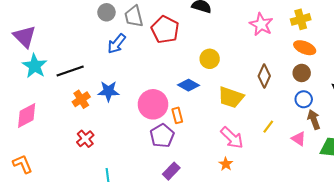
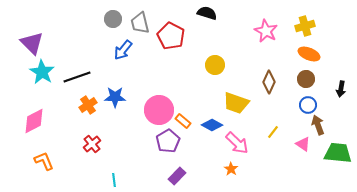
blue diamond: (188, 85) -> (212, 125), moved
orange rectangle: (177, 115) -> (183, 121), turned -35
orange L-shape: (23, 164) -> (44, 161), moved

